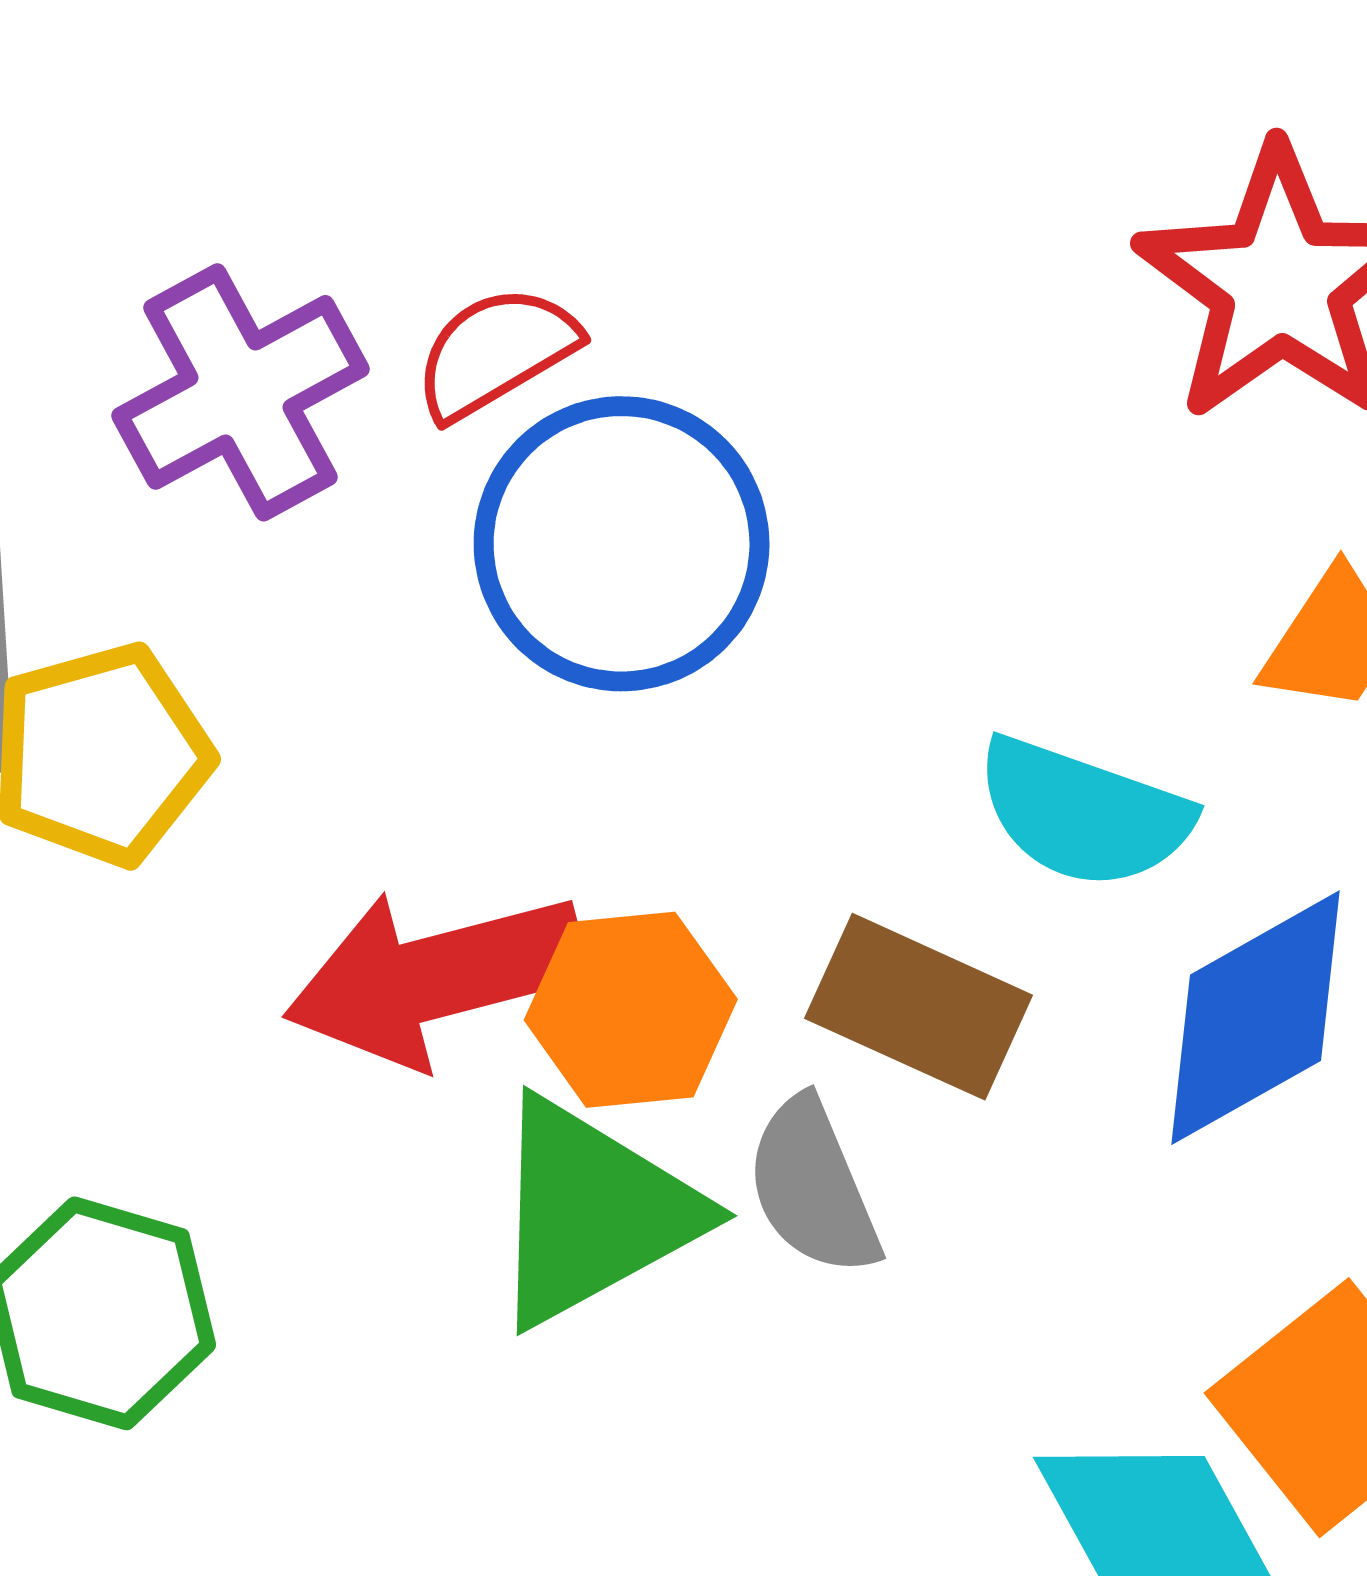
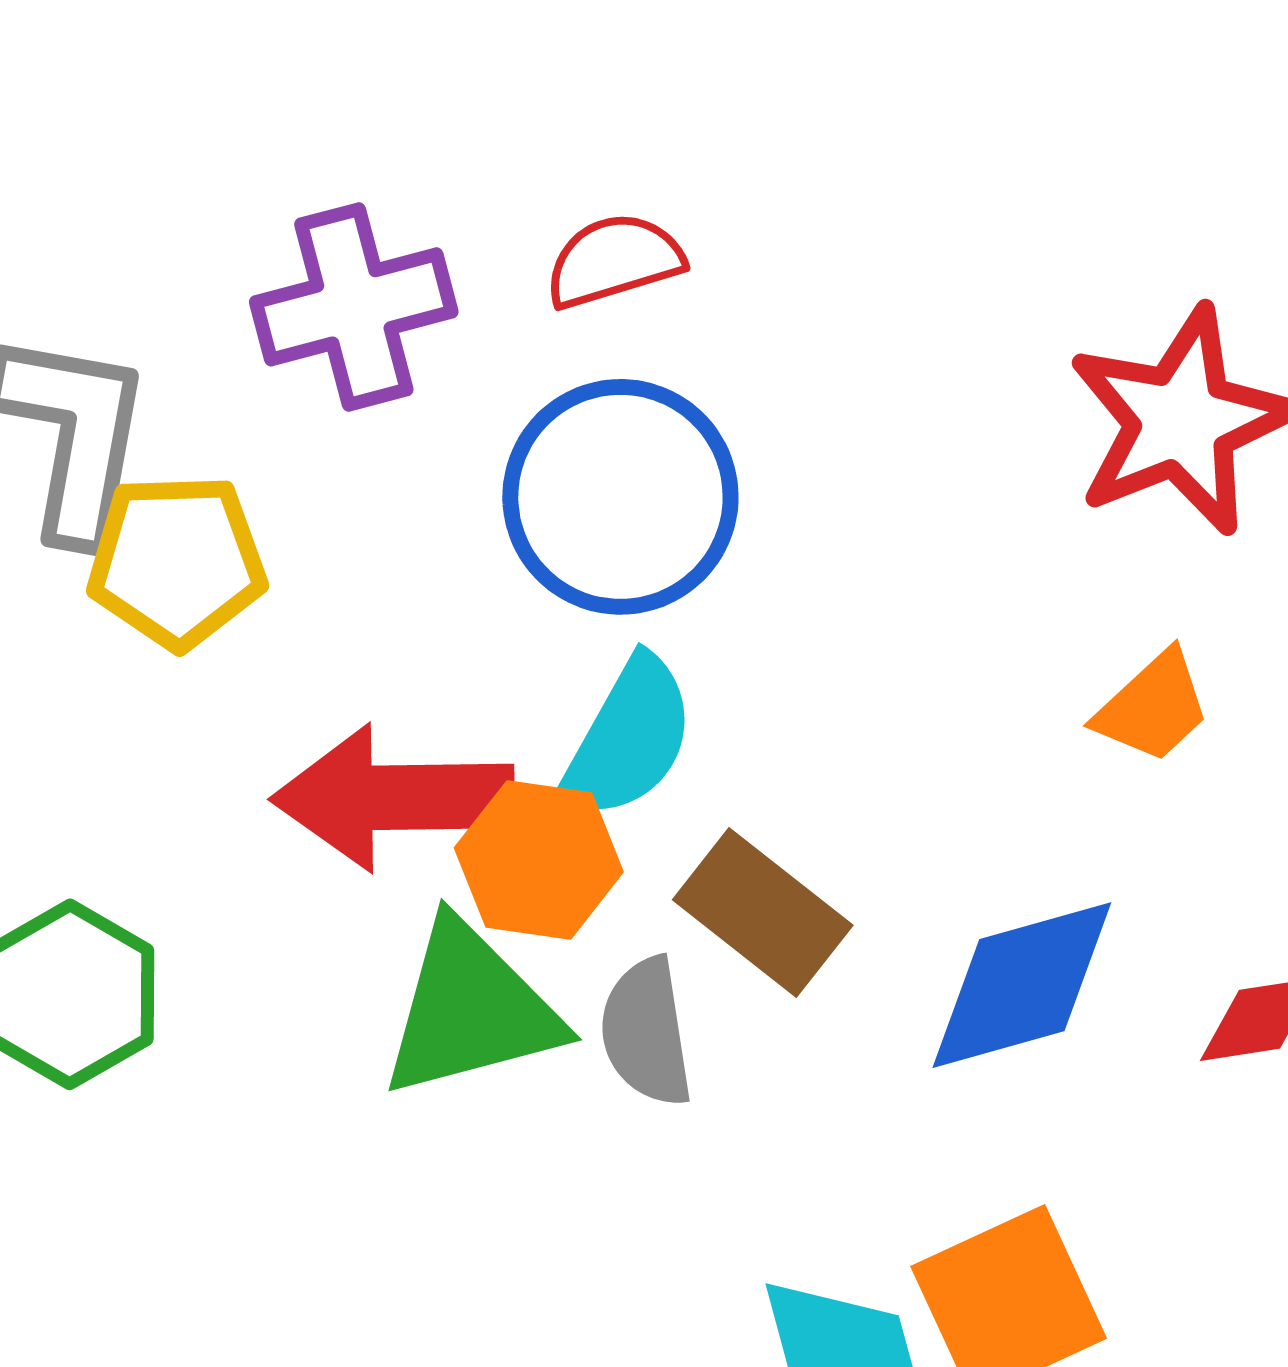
red semicircle: (496, 352) -> (614, 261), moved
cyan semicircle: (1083, 813) -> (628, 738), moved, turned -94

